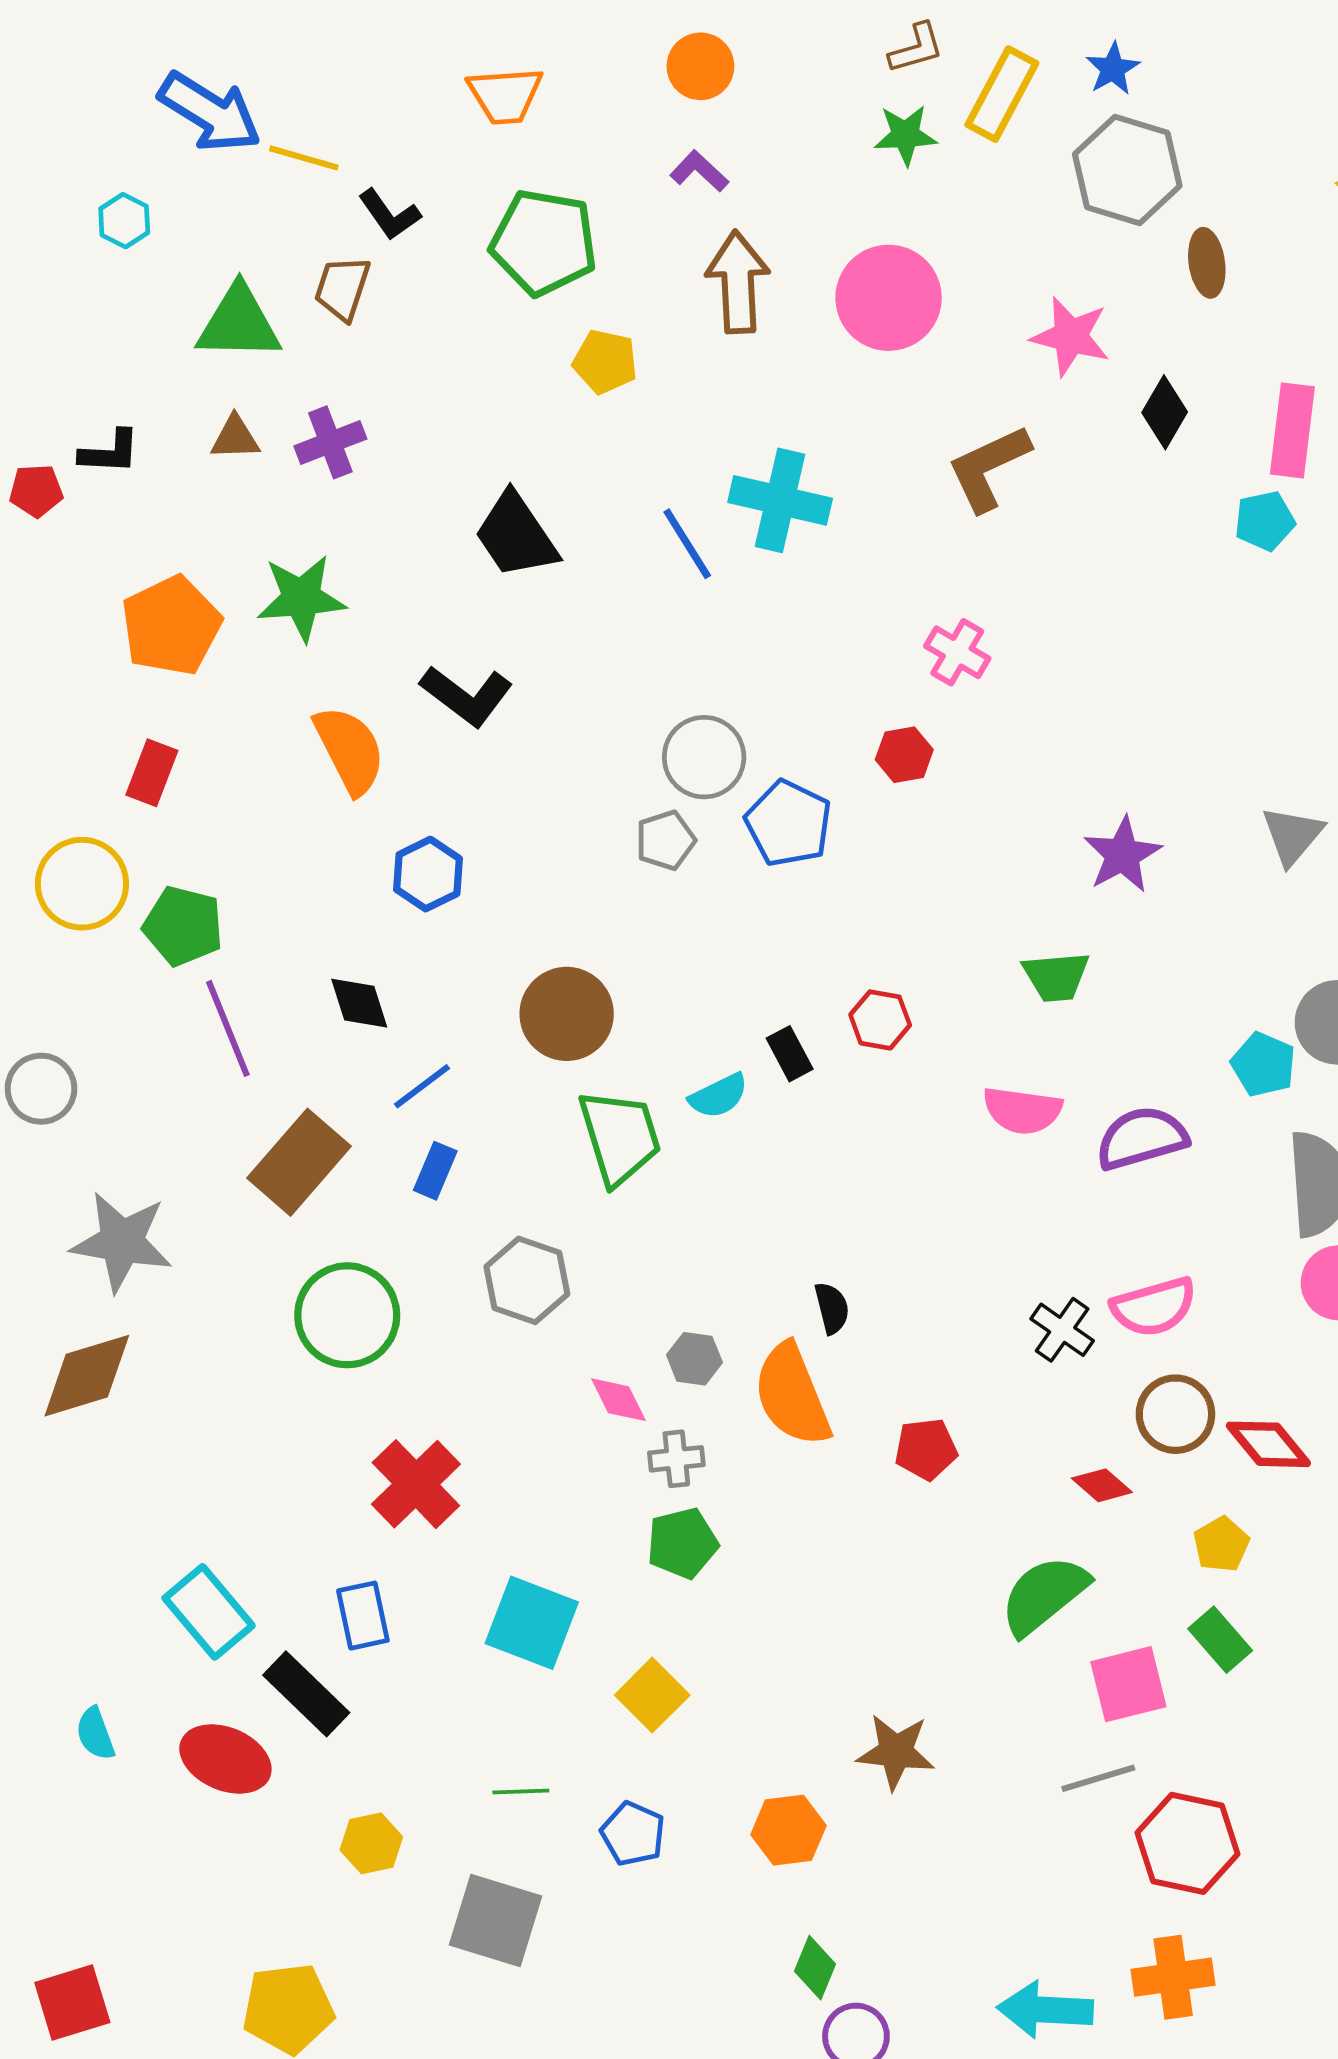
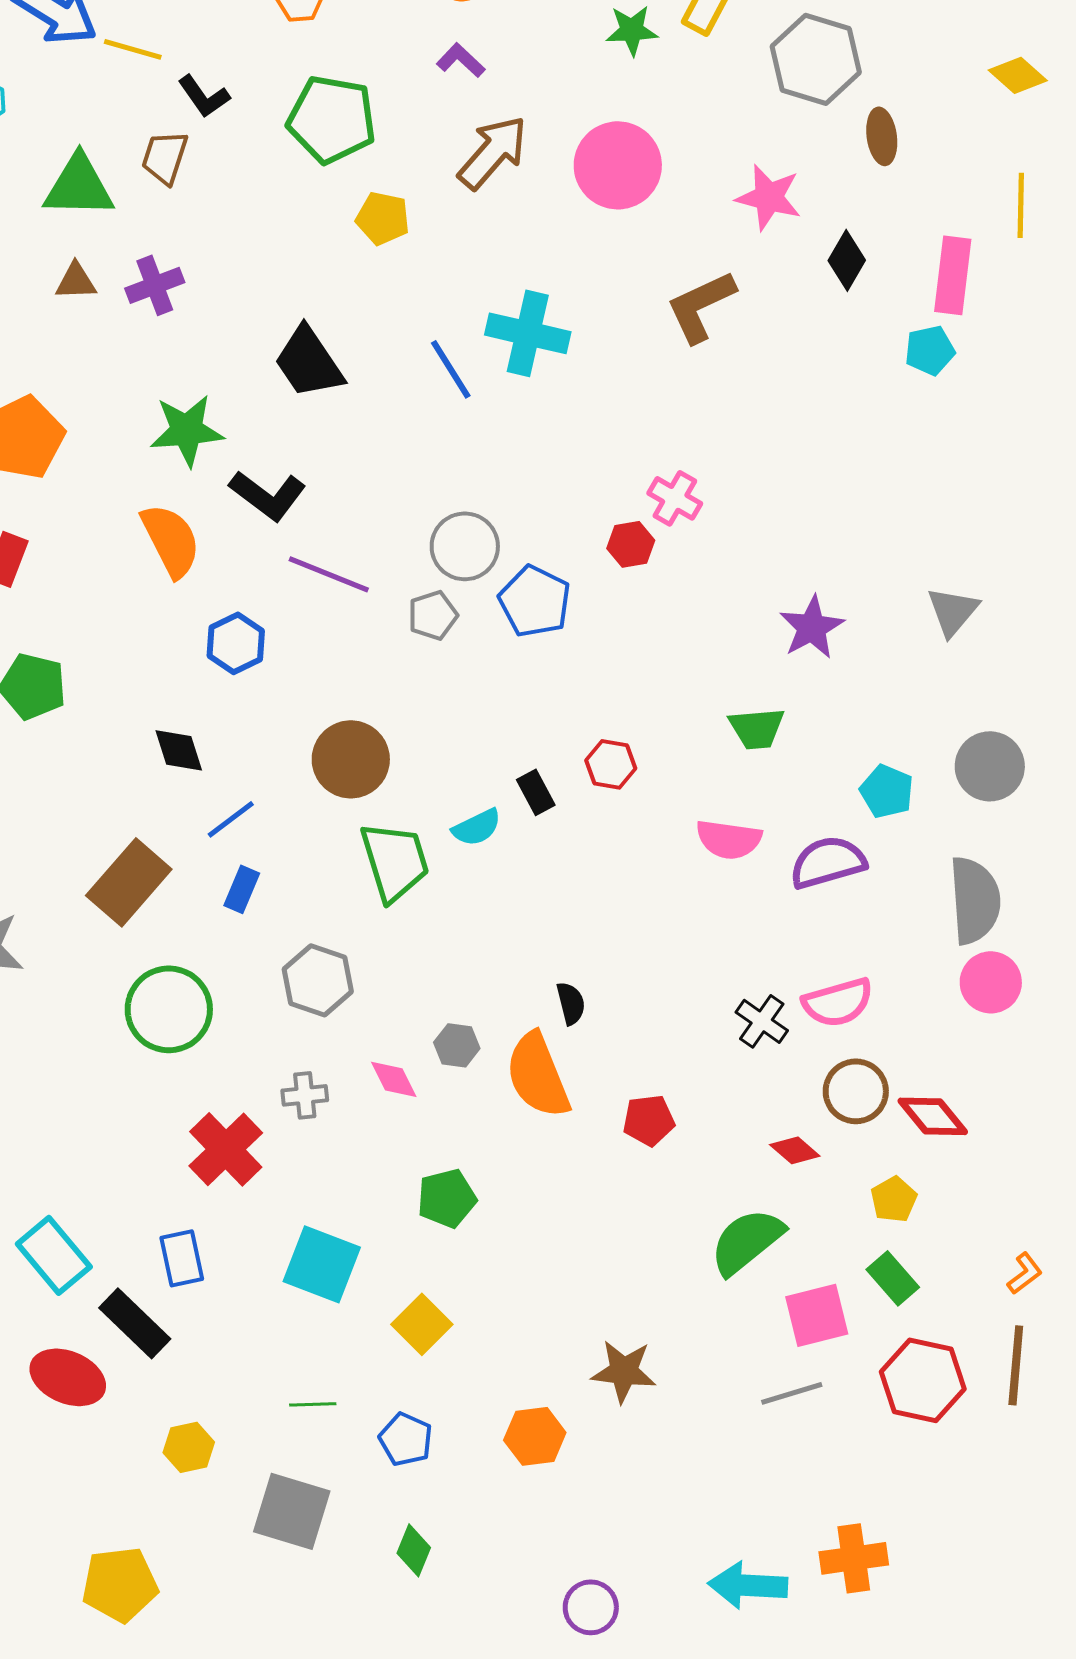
brown arrow: (738, 282) -> (493, 152), turned 44
green star: (301, 598) -> (187, 430), moved
pink cross: (957, 652) -> (675, 498), moved
purple line: (228, 1028) -> (329, 574), moved, turned -46
cyan pentagon: (1263, 1065) -> (887, 791), moved
gray cross: (676, 1459) -> (305, 1095), moved
red hexagon: (1188, 1843) -> (923, 1380), moved
green diamond: (815, 1968) -> (414, 1550), moved

